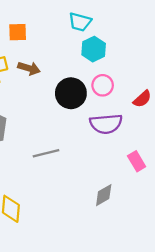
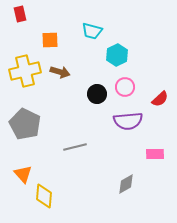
cyan trapezoid: (80, 22) -> (92, 31), moved
black circle: (71, 93) -> (97, 94), size x0.7
pink rectangle: (137, 161) -> (155, 154), turned -60

